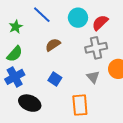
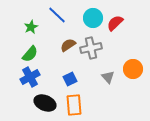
gray cross: (96, 48) -> (91, 48), moved
blue square: (55, 79) -> (70, 79), turned 32
orange rectangle: (80, 105) -> (74, 105), moved

